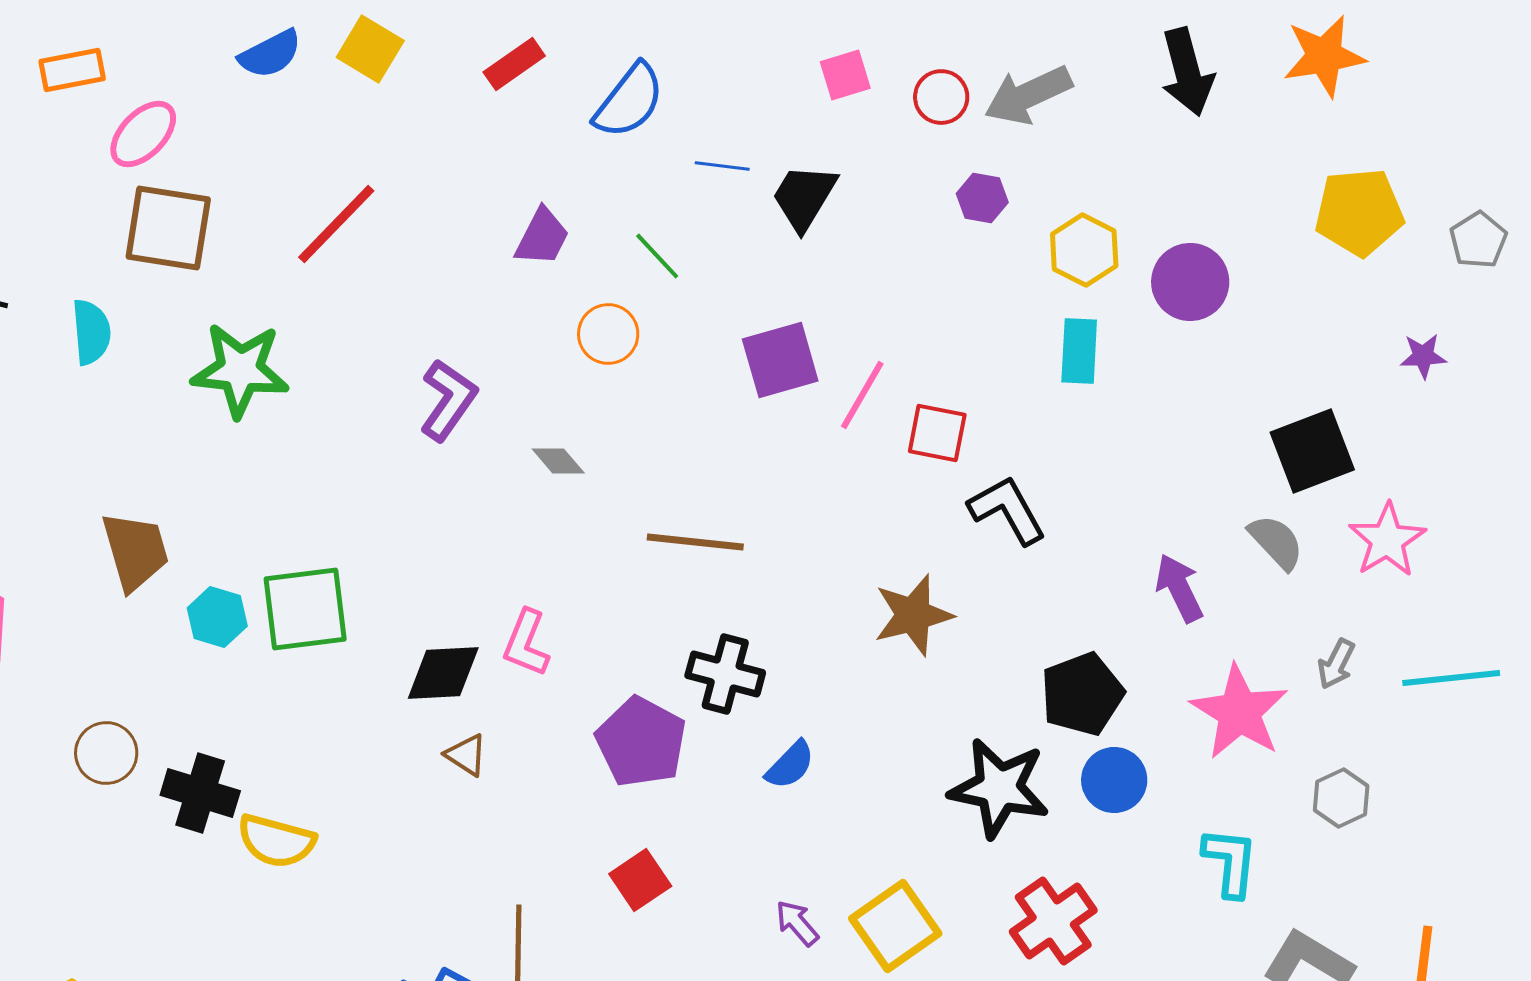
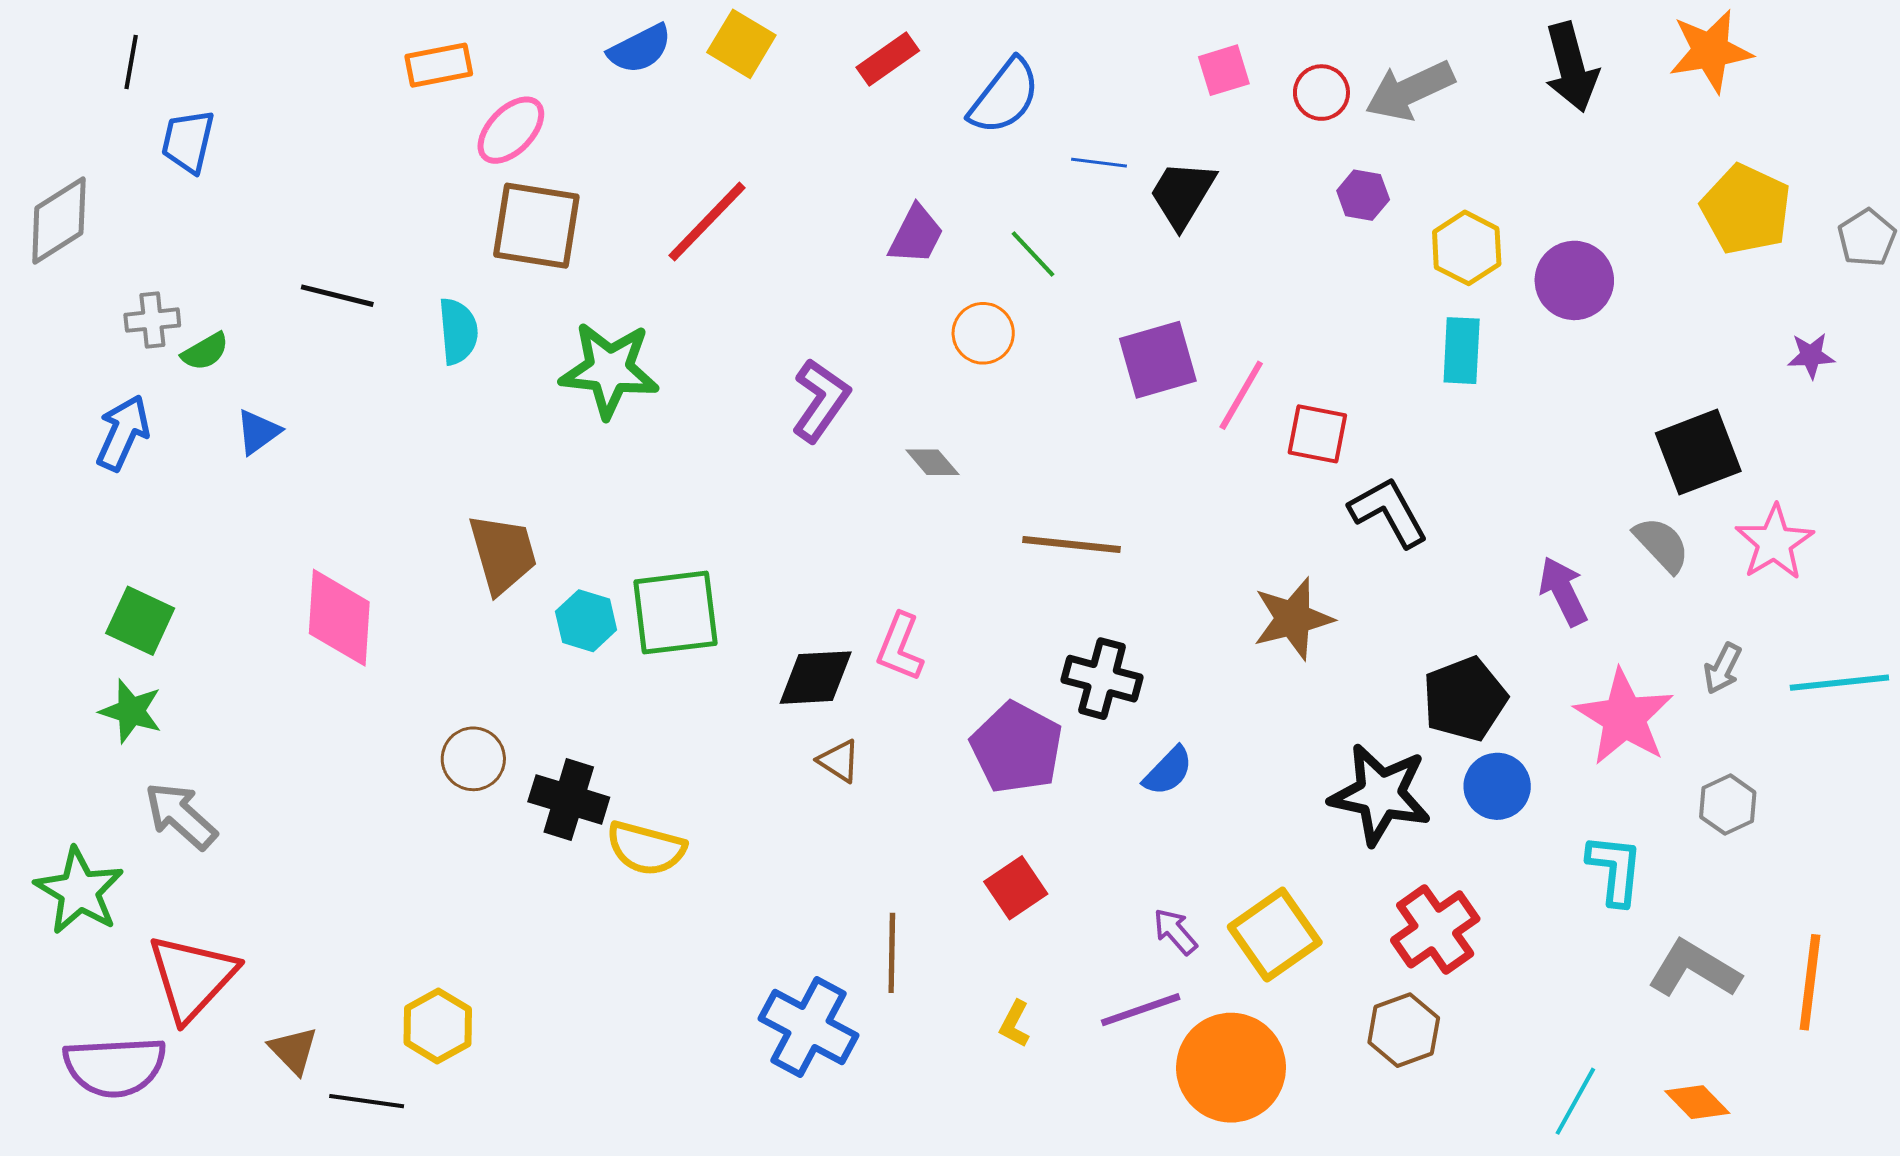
yellow pentagon: (1359, 212) -> (1746, 209), turned 30

